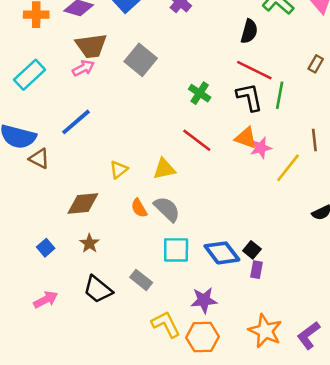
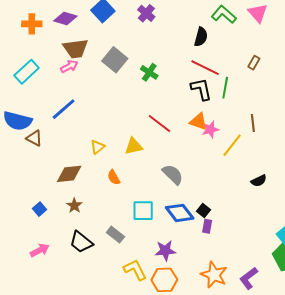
green cross: (200, 93) -> (149, 72), moved
gray semicircle: (167, 209) -> (173, 174), moved

